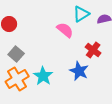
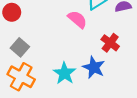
cyan star: (43, 76) -> (64, 73), moved
orange cross: (17, 79) -> (21, 77), turned -30

